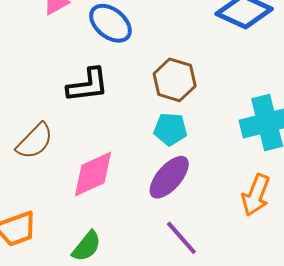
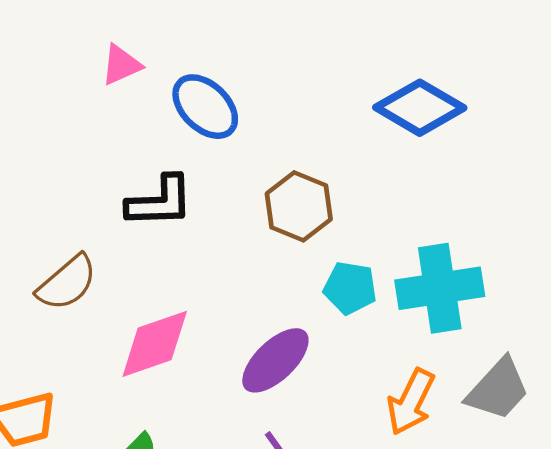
cyan pentagon: (170, 129) -> (350, 288), moved

